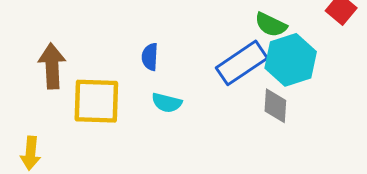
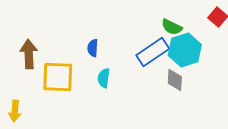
cyan semicircle: (167, 103) -> (104, 78), turned 84

